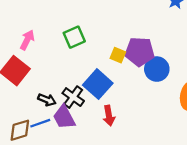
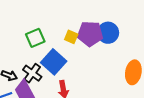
green square: (74, 37) -> (35, 38), moved
blue circle: (157, 69) -> (108, 33), moved

